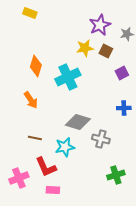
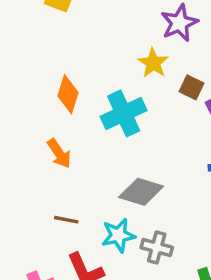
yellow star: (85, 48) -> (153, 63), turned -30
brown square: (106, 51) -> (191, 87), moved
gray cross: (101, 139) -> (157, 247), moved

